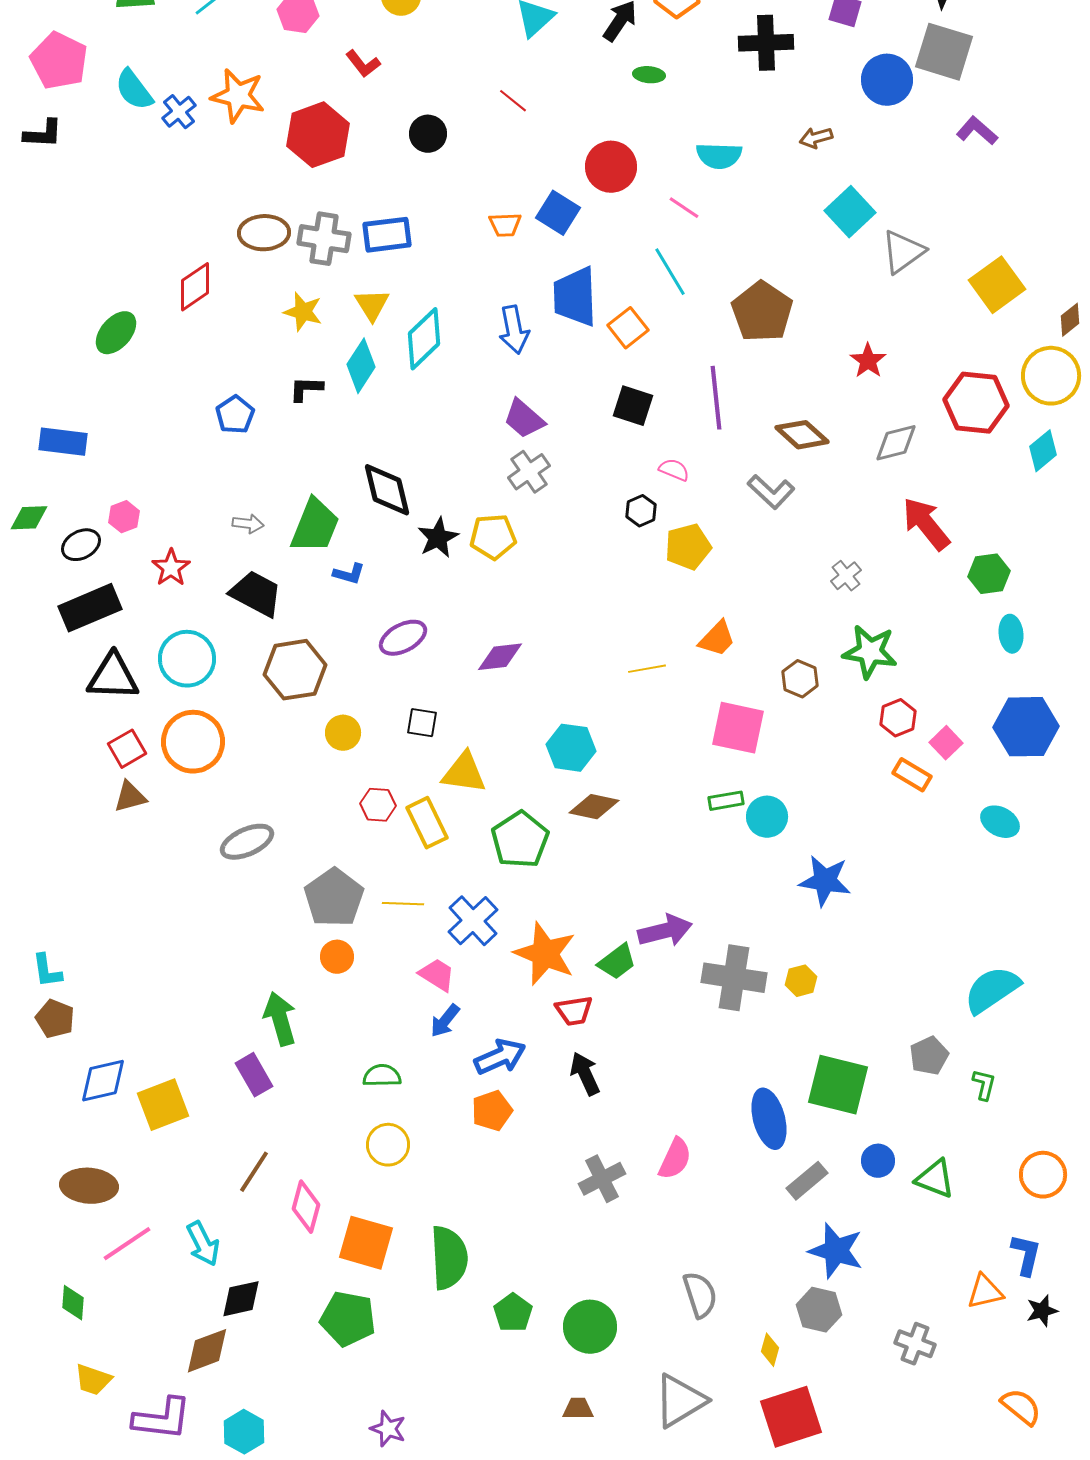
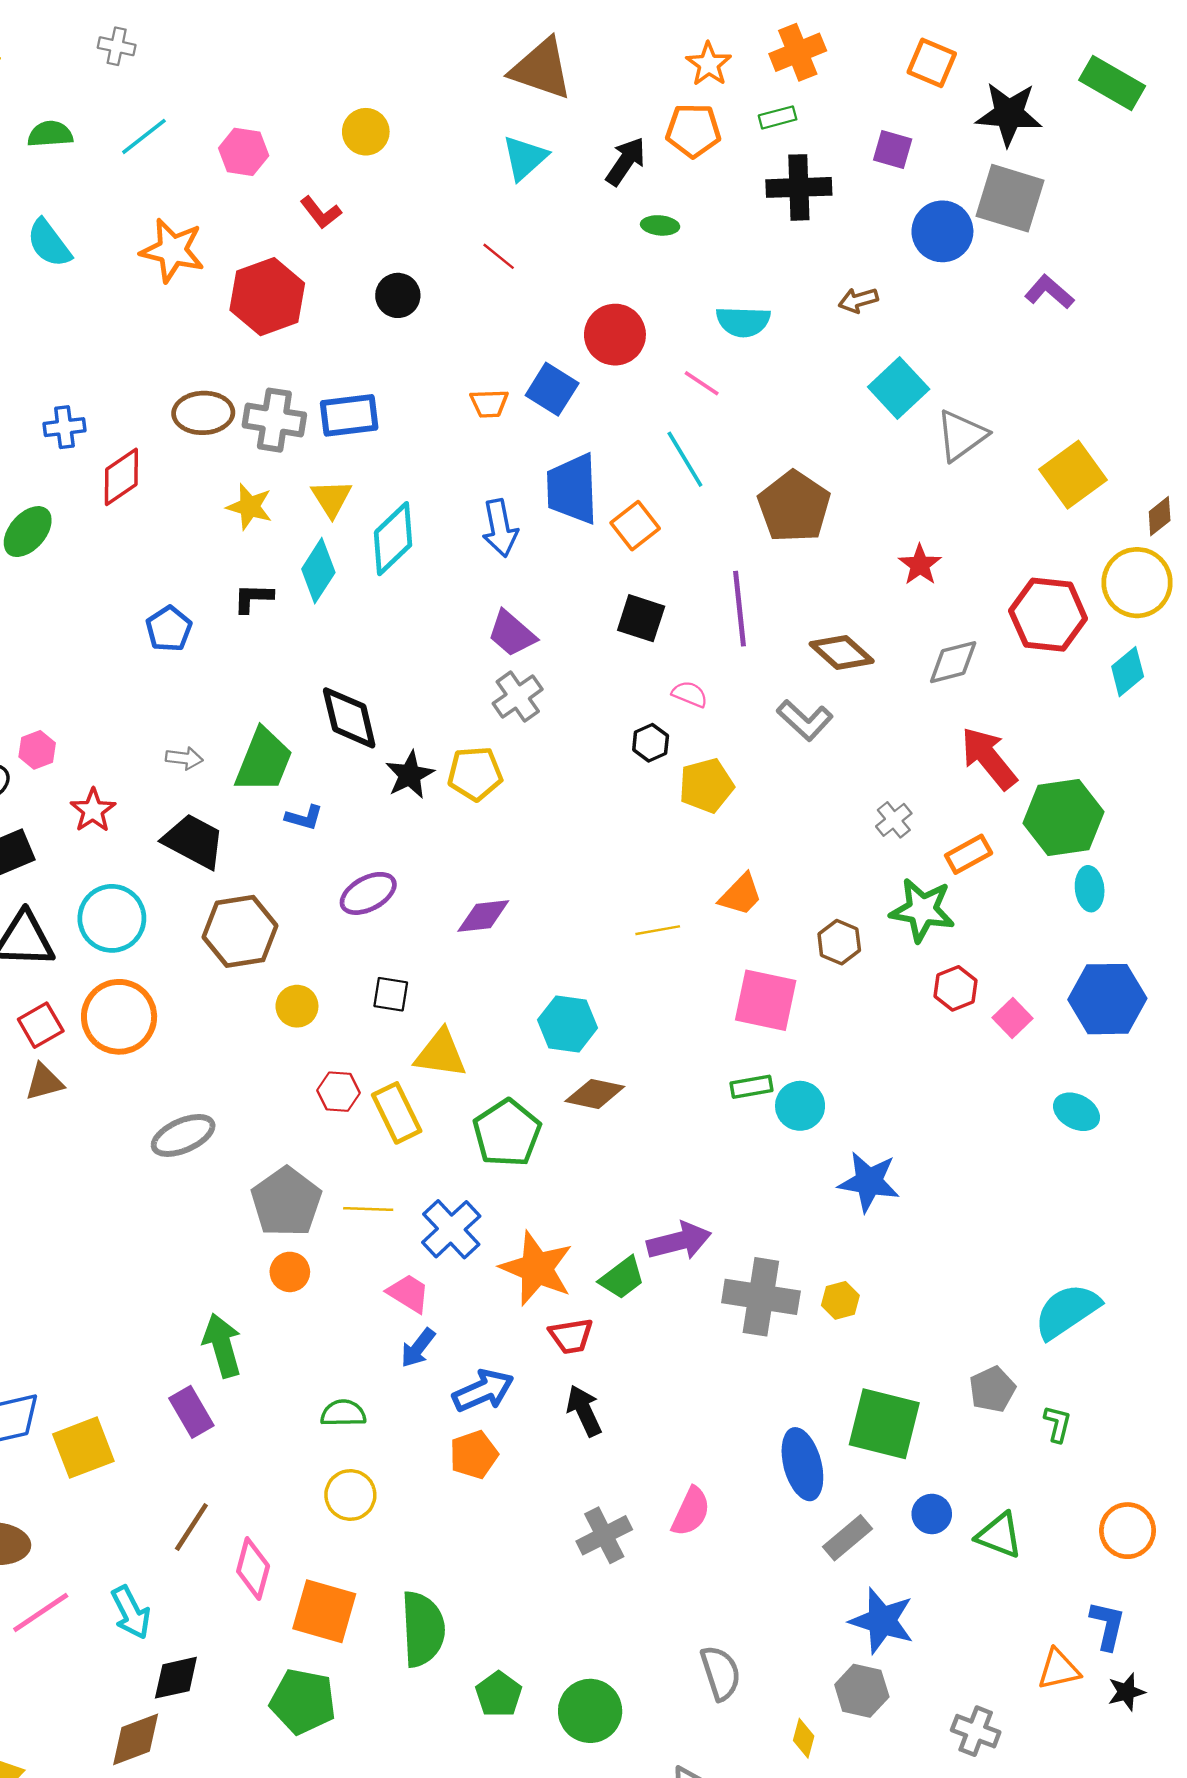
blue cross: (179, 112) -> (64, 427), moved, turned 32
green hexagon: (989, 574) -> (1063, 818), size x1.6
orange rectangle: (912, 775) -> (969, 854), moved, turned -60

